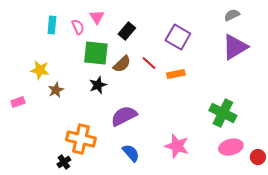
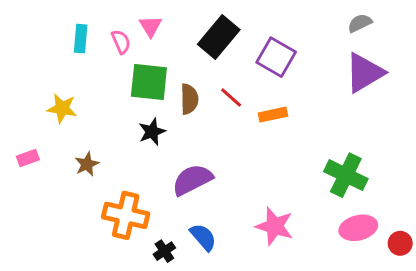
black rectangle: (127, 31) -> (219, 37), moved, size x1.5
brown semicircle: (122, 64) -> (189, 99), turned -48
brown star: (56, 90) -> (87, 164), moved
black cross: (64, 162) -> (164, 251), moved

